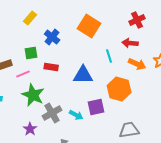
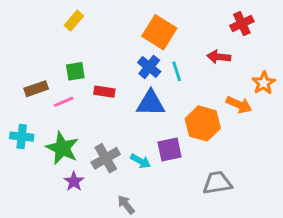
red cross: (137, 20) -> (242, 24), moved
blue cross: (52, 37) -> (149, 67), moved
cyan line: (109, 56) -> (177, 71), moved
orange arrow: (137, 64) -> (239, 105), moved
green star: (33, 95) -> (62, 148), moved

